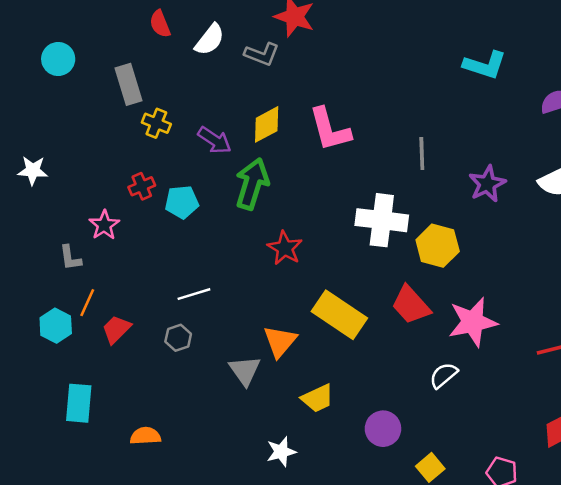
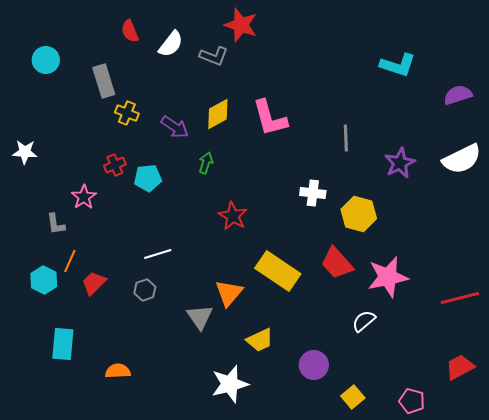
green arrow: (252, 184) -> (206, 163), size x0.5
white cross: (382, 220) -> (313, 193), size x0.6
white star: (281, 452) -> (230, 384), size x1.5

